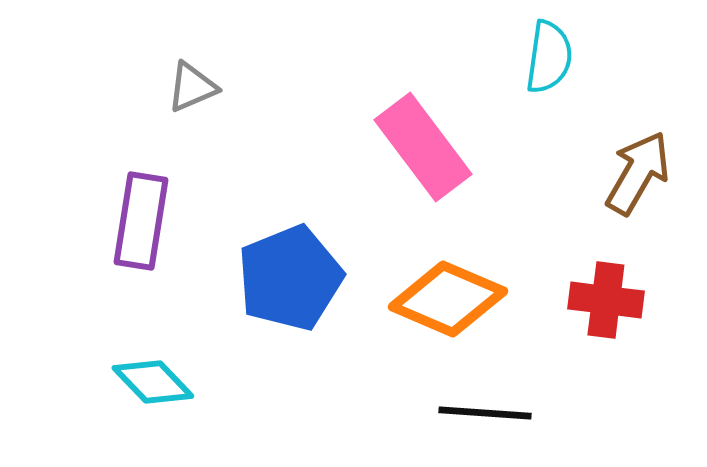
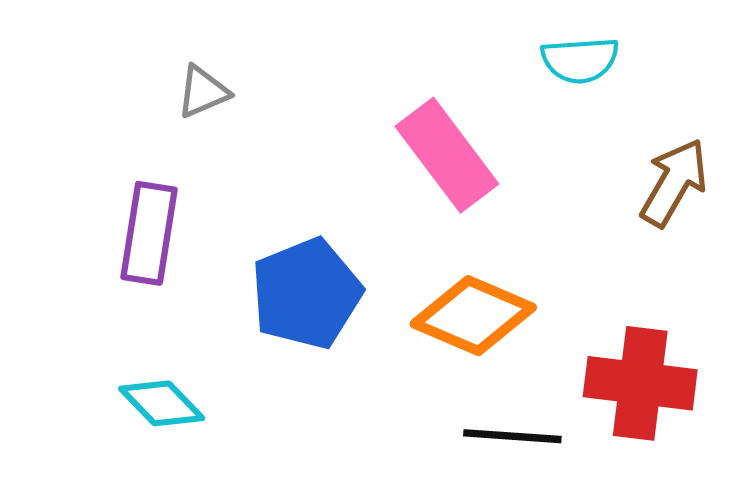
cyan semicircle: (549, 57) -> (580, 60), turned 78
red cross: (606, 300) -> (640, 383), moved, size x1.4

